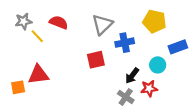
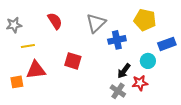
gray star: (23, 21) -> (14, 25), moved
red semicircle: (59, 22) -> (55, 21), turned 36
yellow line: (37, 36) -> (28, 46), moved, turned -56
red square: (96, 60) -> (73, 61), moved, turned 30

